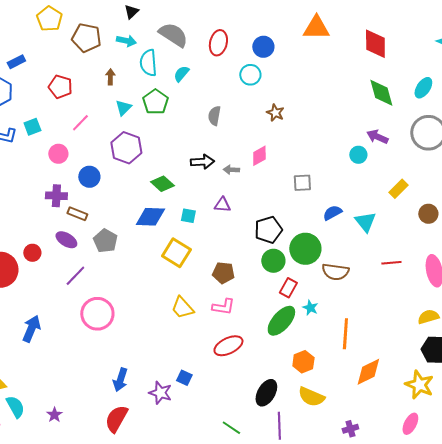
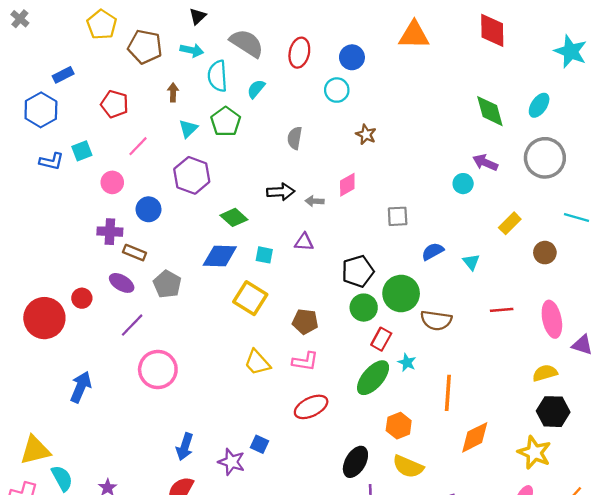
red diamond: (375, 44) -> (492, 30), moved
cyan triangle: (365, 222) -> (471, 262), size x0.7

